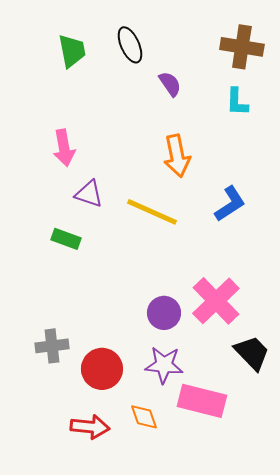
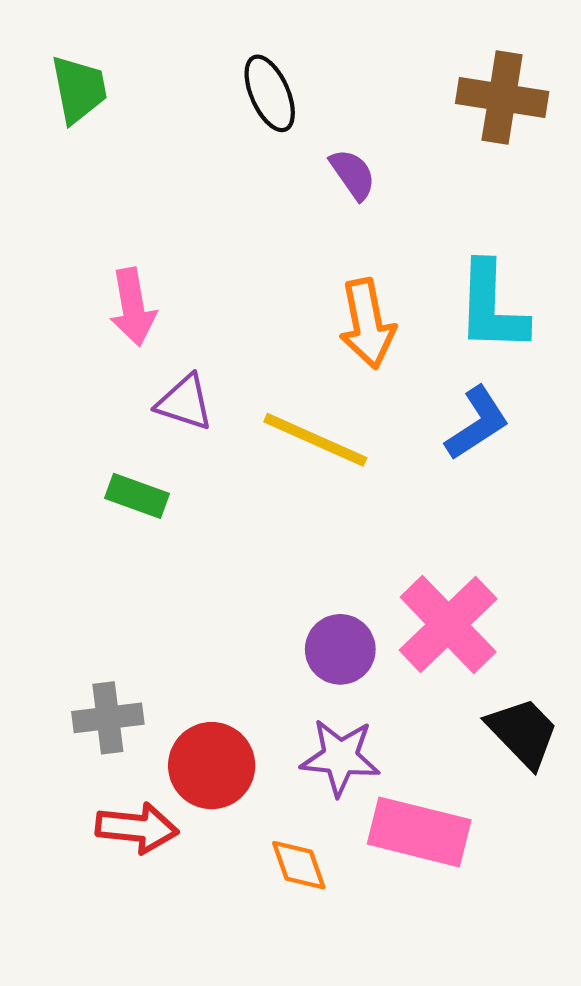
green trapezoid: (72, 51) -> (79, 89), moved
cyan L-shape: (237, 102) -> (492, 307), moved, size x1.6
red arrow: (90, 427) -> (137, 828), moved

